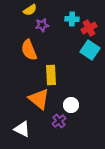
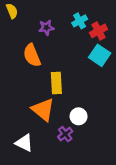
yellow semicircle: (30, 10) -> (12, 11), moved, turned -80
cyan cross: (72, 19) -> (80, 21), turned -32

